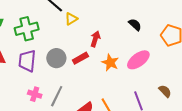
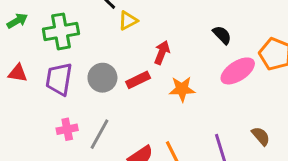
pink ellipse: (138, 60) -> (238, 71), moved
orange star: (110, 63) -> (182, 89), turned -30
pink cross: (35, 94) -> (67, 129), turned -32

